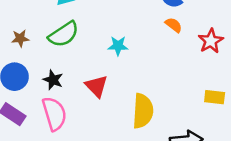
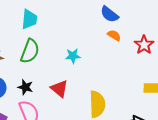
green semicircle: (64, 34) -> (30, 51), turned -30

